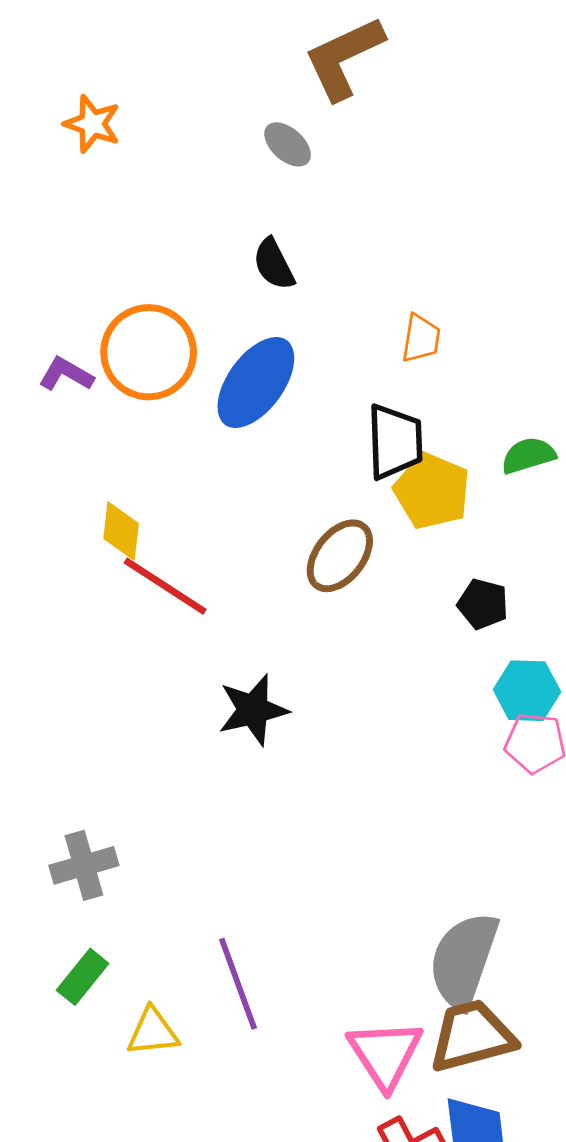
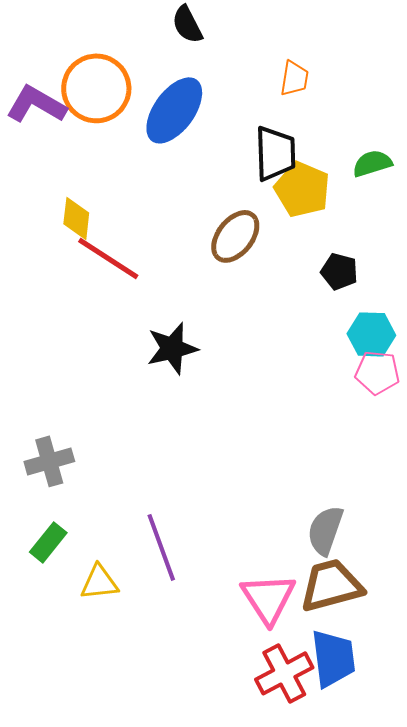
purple L-shape: (66, 374) -> (36, 104), size x1.5
gray semicircle: (464, 960) -> (325, 530), size x0.7

